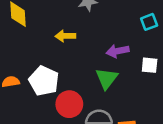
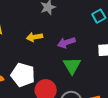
purple arrow: (118, 51) -> (66, 43), moved

